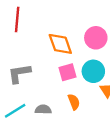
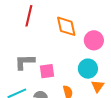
orange diamond: (60, 44) -> (66, 26), moved
pink square: (68, 72) -> (47, 71), moved

